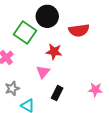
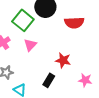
red star: (54, 52) -> (63, 60), moved
pink triangle: (43, 72) -> (30, 45), moved

